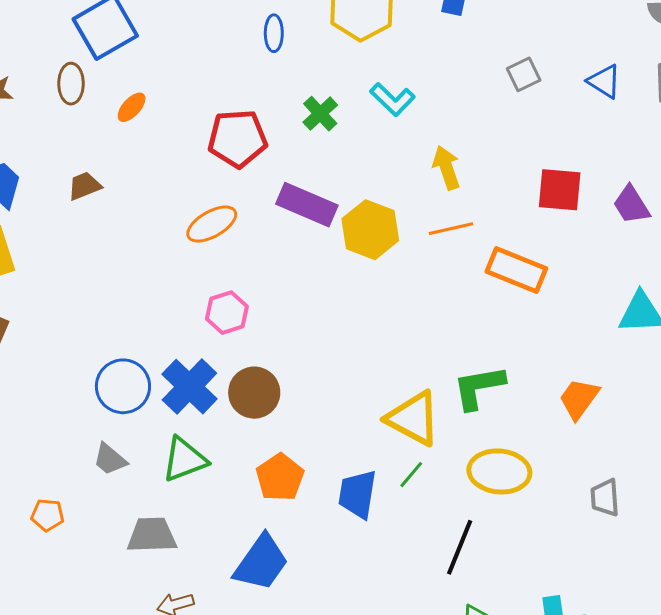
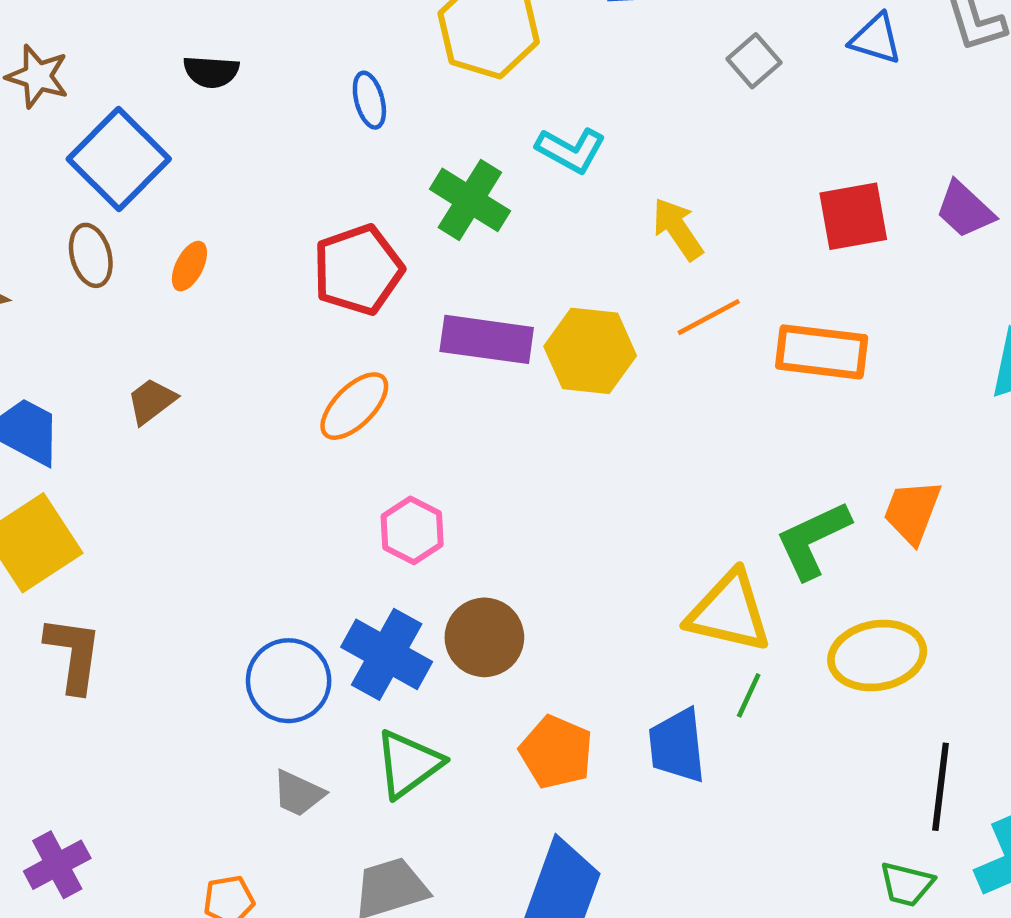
green cross: (320, 114) -> (470, 200), size x1.4
orange trapezoid: (579, 399) -> (912, 512), moved
black line: (460, 547) -> (941, 787), moved

